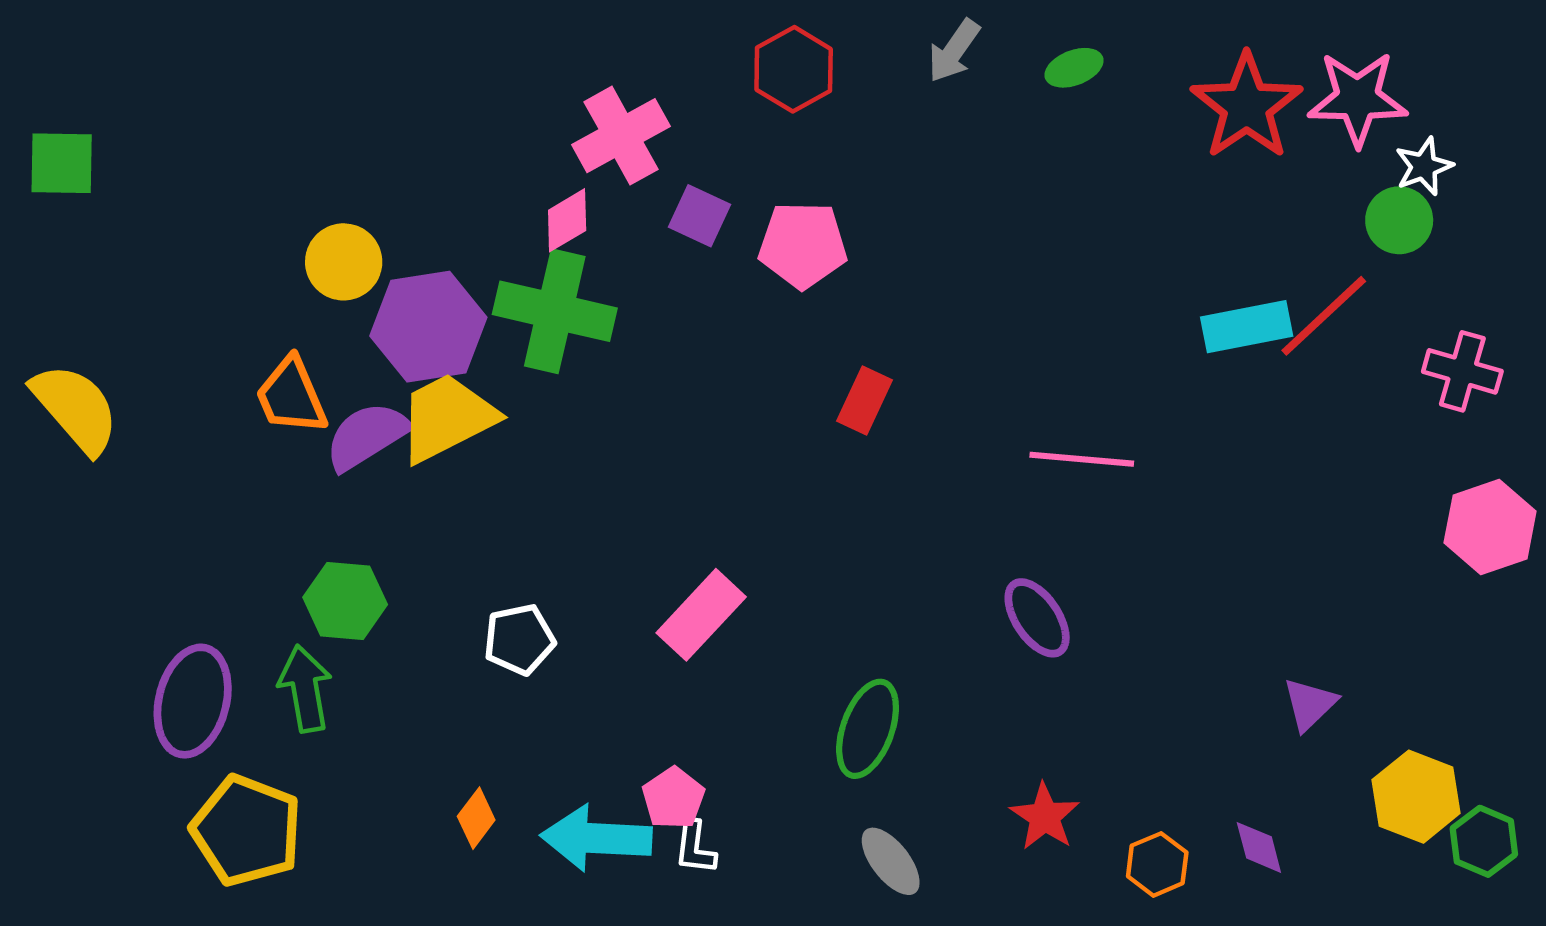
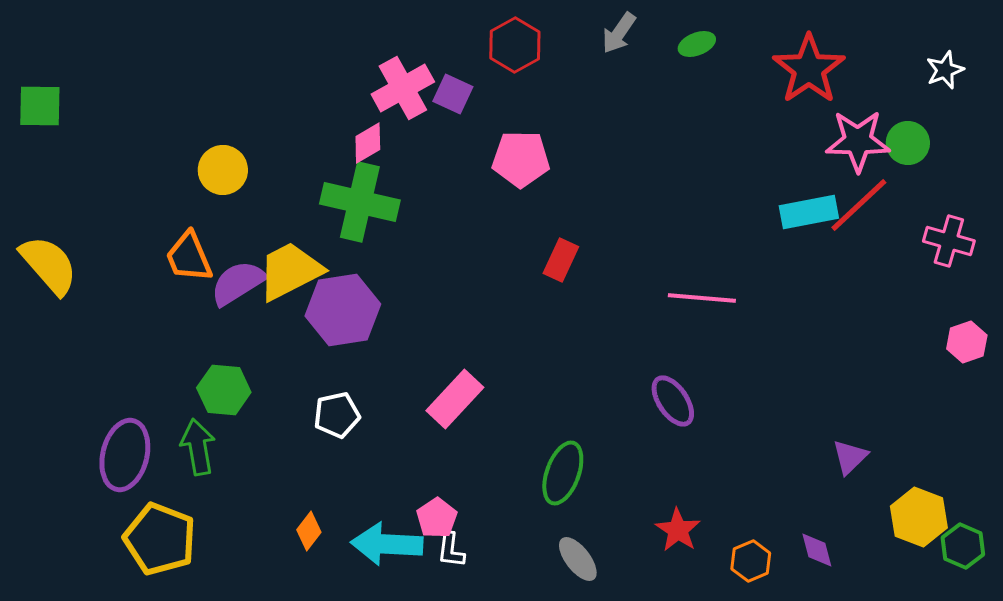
pink star: (1358, 99) -> (858, 141), moved
white star: (1424, 166) -> (945, 70), moved
purple square: (700, 216) -> (453, 94), moved
purple hexagon: (428, 327) -> (343, 310), moved
pink hexagon: (1490, 527) -> (967, 342), size x0.7

